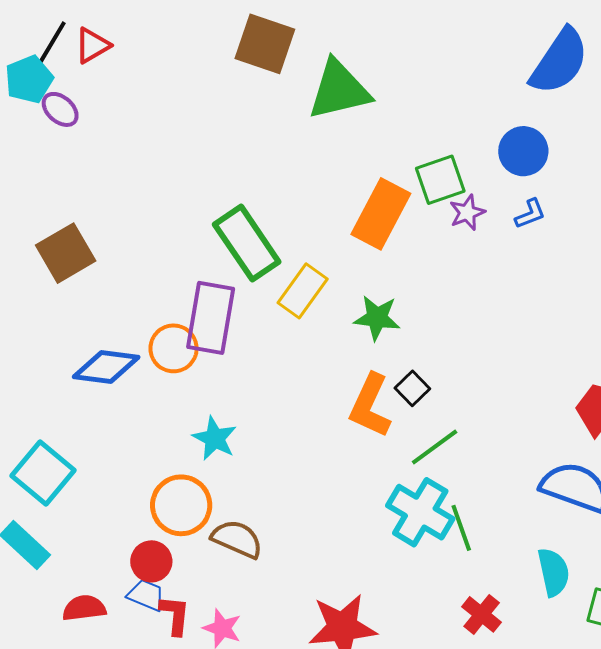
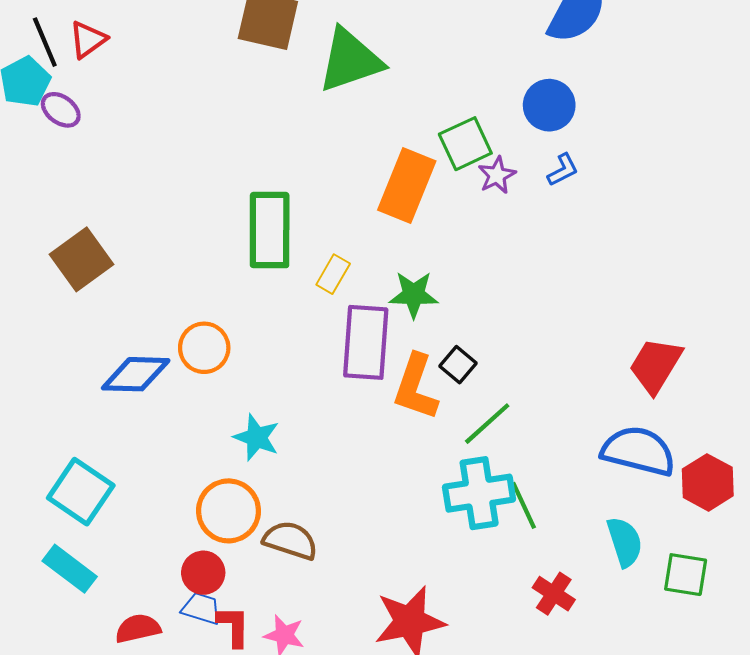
black line: (51, 44) -> (45, 42), turned -48
green rectangle: (247, 243) -> (270, 230), turned 40
yellow rectangle: (303, 291) -> (333, 274), size x0.7
purple rectangle: (211, 318) -> (366, 342), moved
cyan cross: (420, 512) -> (479, 493), turned -34

